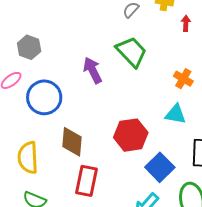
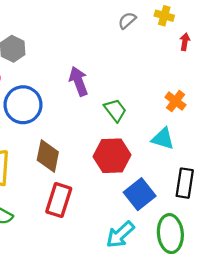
green trapezoid: (132, 52) -> (115, 110), moved, size x0.7

